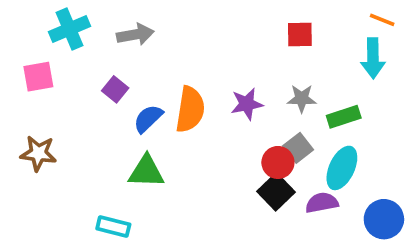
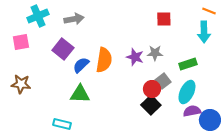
purple square: (115, 89) -> (63, 49), size x1.5
gray star: (302, 98) -> (155, 53), moved
purple star: (247, 104) -> (135, 57), turned 30
purple semicircle: (322, 203) -> (192, 111), moved

